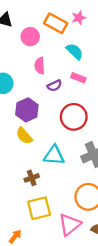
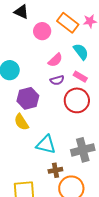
pink semicircle: (40, 66) -> (55, 60), moved, turned -140
red circle: (74, 117) -> (77, 100), moved
brown cross: (32, 178) -> (55, 170), moved

